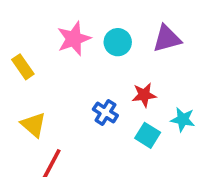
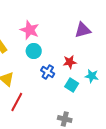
pink star: (74, 39) -> (30, 30), turned -30
cyan circle: (118, 42) -> (34, 51), moved

